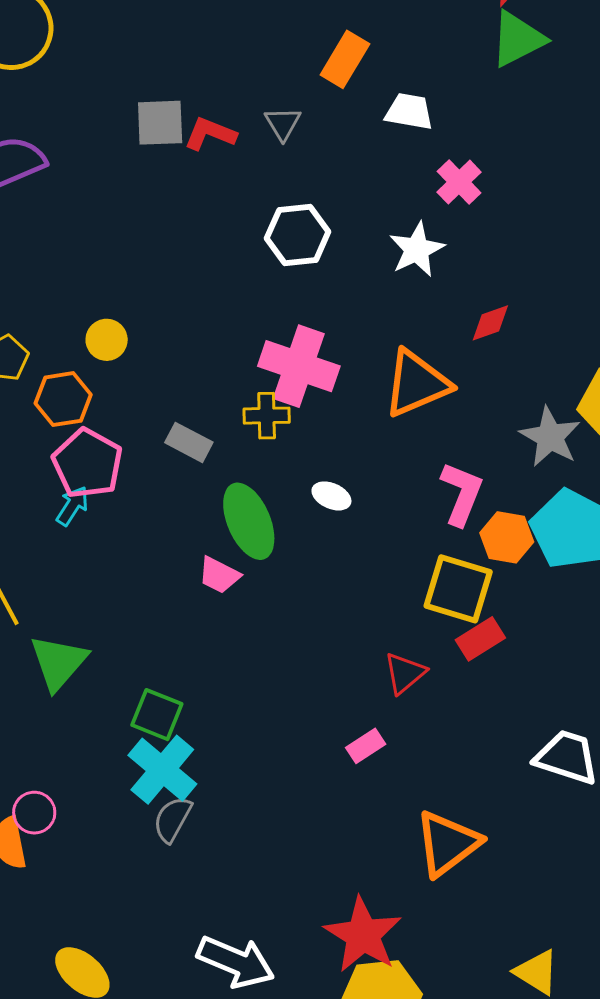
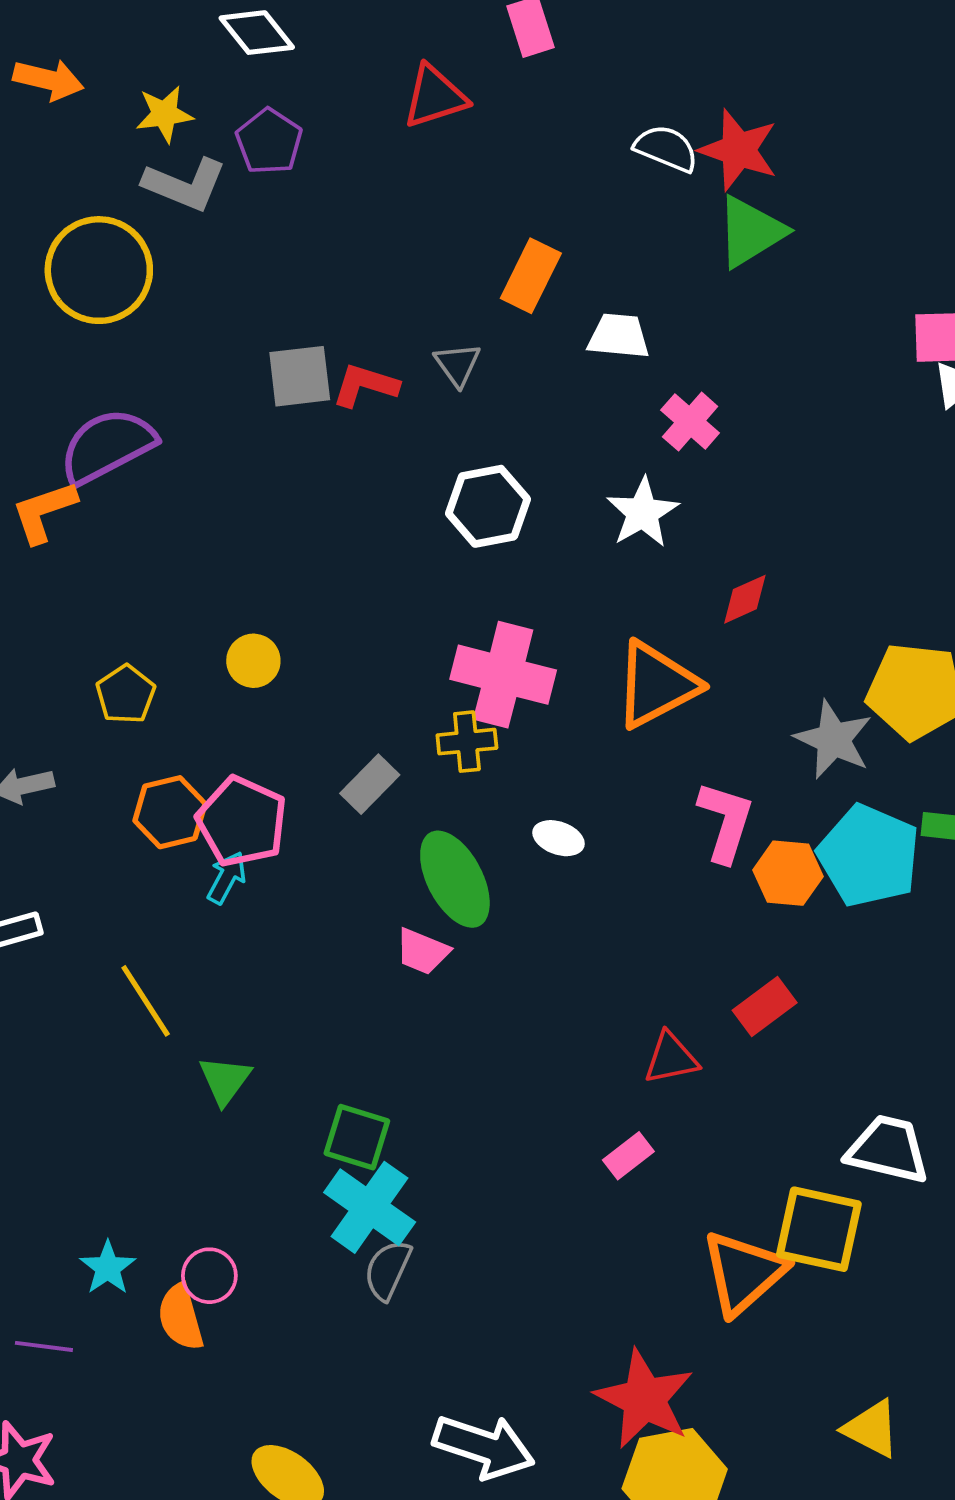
orange hexagon: (63, 399) -> (170, 812), moved
gray rectangle: (189, 442) -> (370, 784), turned -69
yellow square: (458, 589) -> (819, 1229), moved
green triangle: (58, 662) -> (225, 1080), size x0.7
red triangle: (405, 673) -> (671, 1058), turned 33

